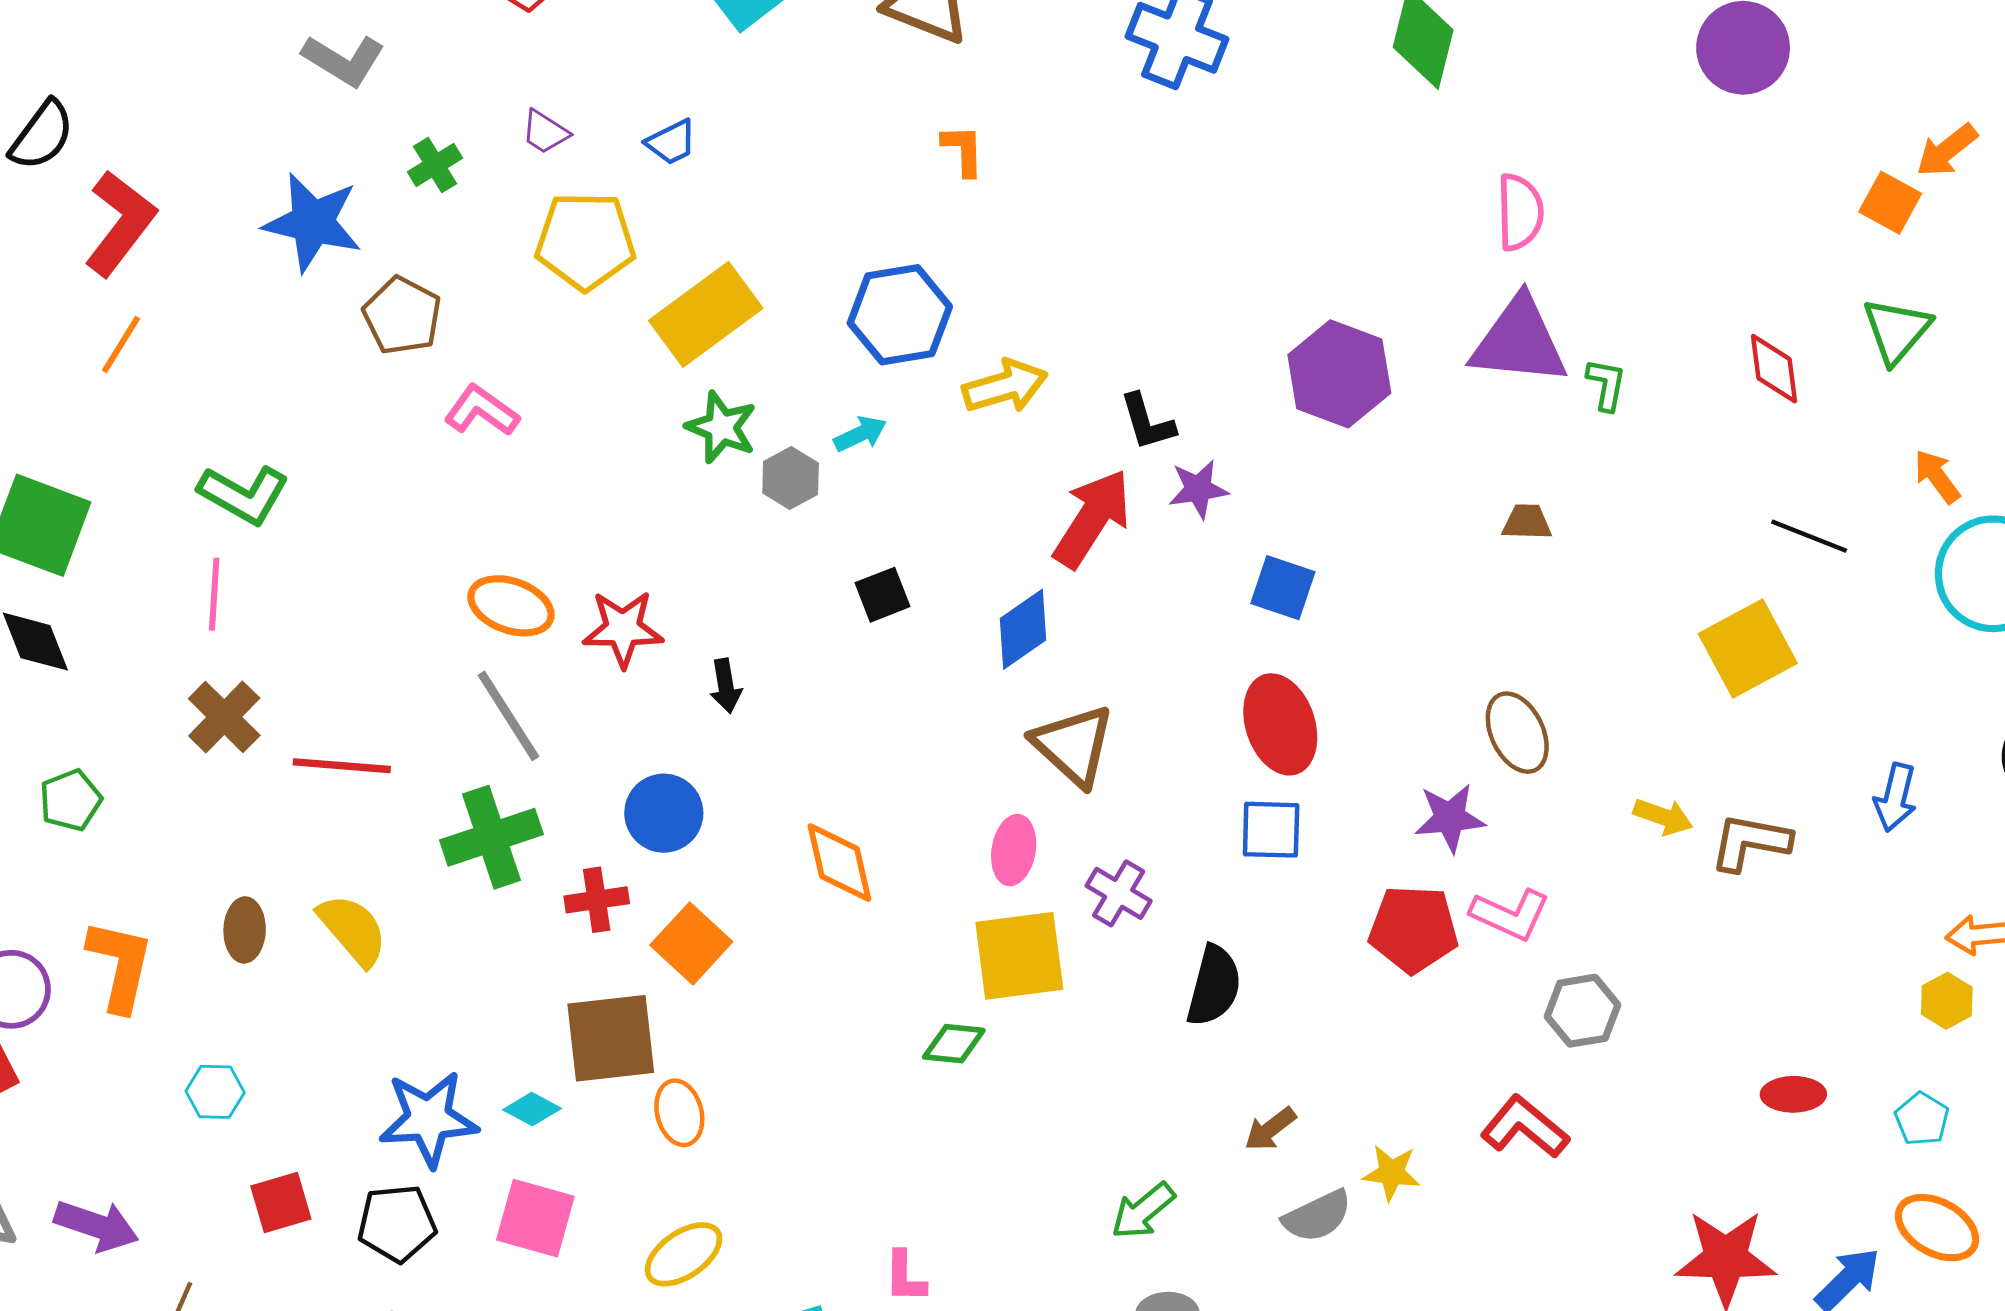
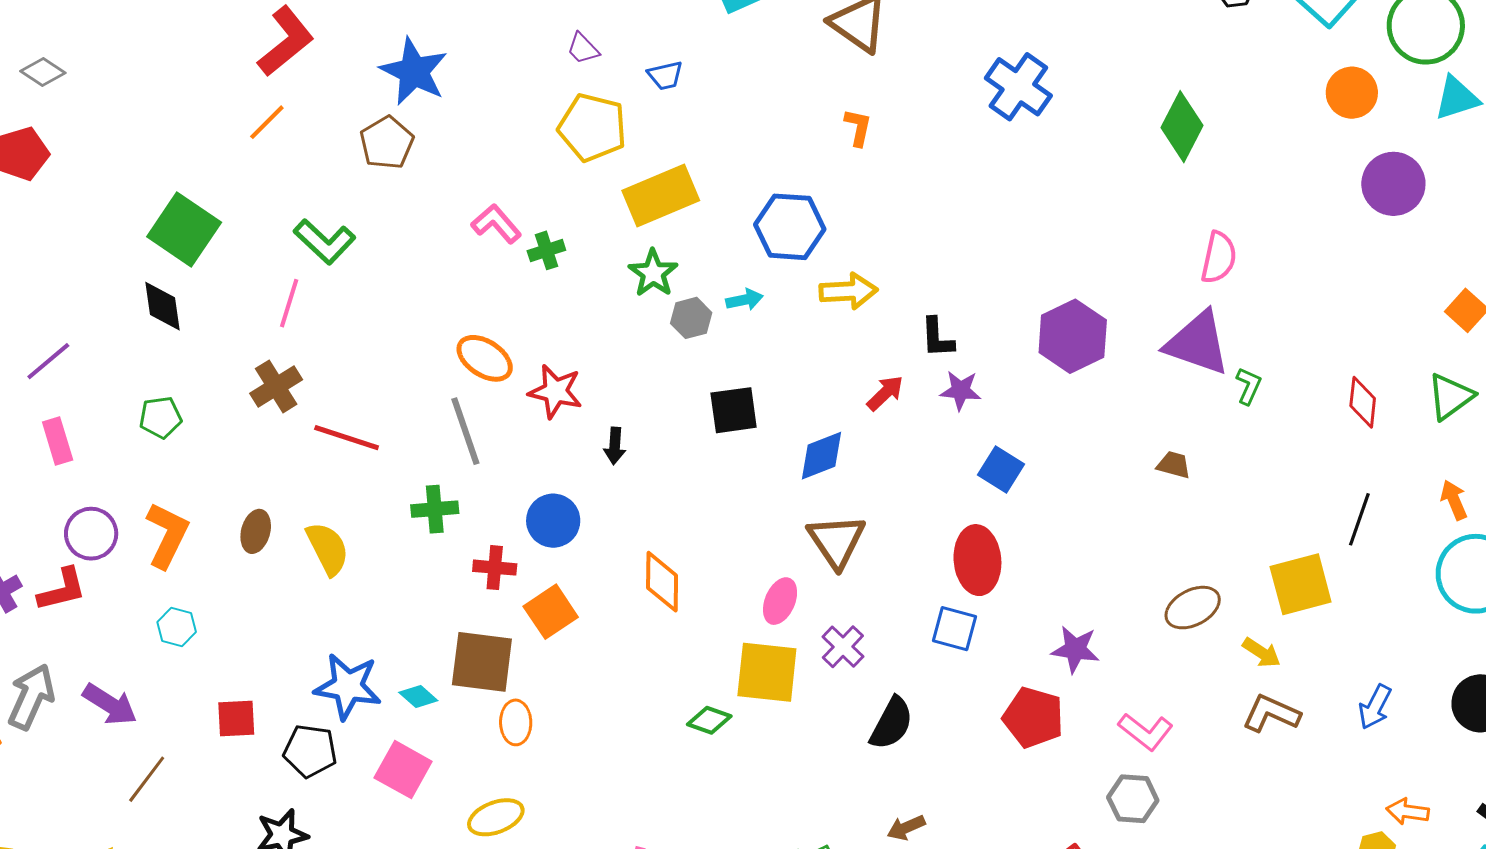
green cross: (435, 165) -> (546, 250), moved
brown pentagon: (402, 316) -> (387, 143), moved
red arrow: (1092, 519) -> (885, 393), size x0.6
black line: (1809, 536) -> (1359, 519), turned 74
black square: (882, 595) -> (734, 410), size x1.4
brown ellipse: (1517, 733) -> (1193, 608), moved, turned 74
yellow arrow: (1663, 817) -> (1262, 653), moved
green cross: (491, 837) -> (435, 509), size x0.7
pink L-shape: (1510, 915) -> (1146, 732), moved
cyan hexagon: (215, 1092) -> (177, 627), moved

